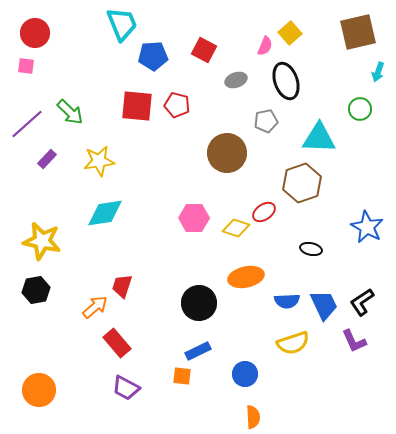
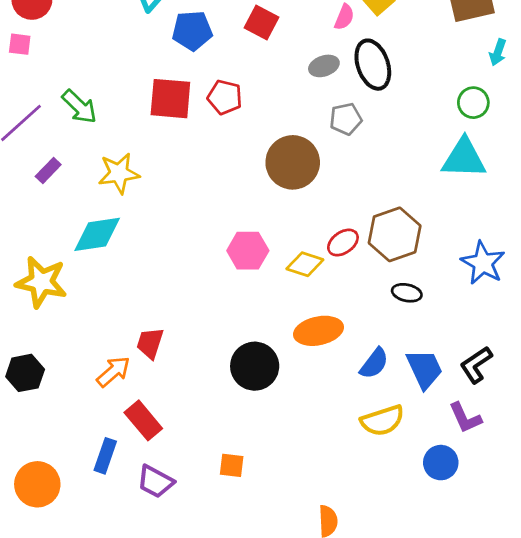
gray ellipse: (236, 80) -> (324, 66), moved
cyan triangle: (319, 138) -> (464, 158), moved
brown hexagon: (302, 183) -> (395, 234), moved
cyan diamond: (105, 213) -> (97, 234), moved
black hexagon: (36, 290) -> (25, 373), moved
blue semicircle: (287, 301) -> (374, 363), turned -50
blue rectangle: (198, 351) -> (105, 456), moved, turned -45
blue circle: (245, 374) -> (441, 463), moved

